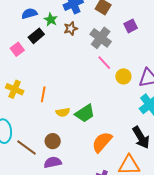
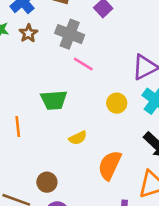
yellow circle: (123, 76) -> (117, 103), moved
yellow semicircle: (63, 112) -> (78, 138), moved
green trapezoid: (85, 113) -> (54, 100), moved, turned 45

